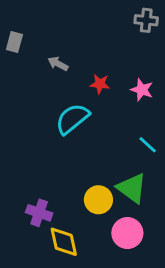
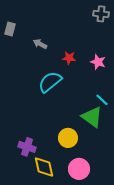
green triangle: (132, 188) -> (92, 117), moved
pink circle: (127, 233) -> (79, 169), moved

